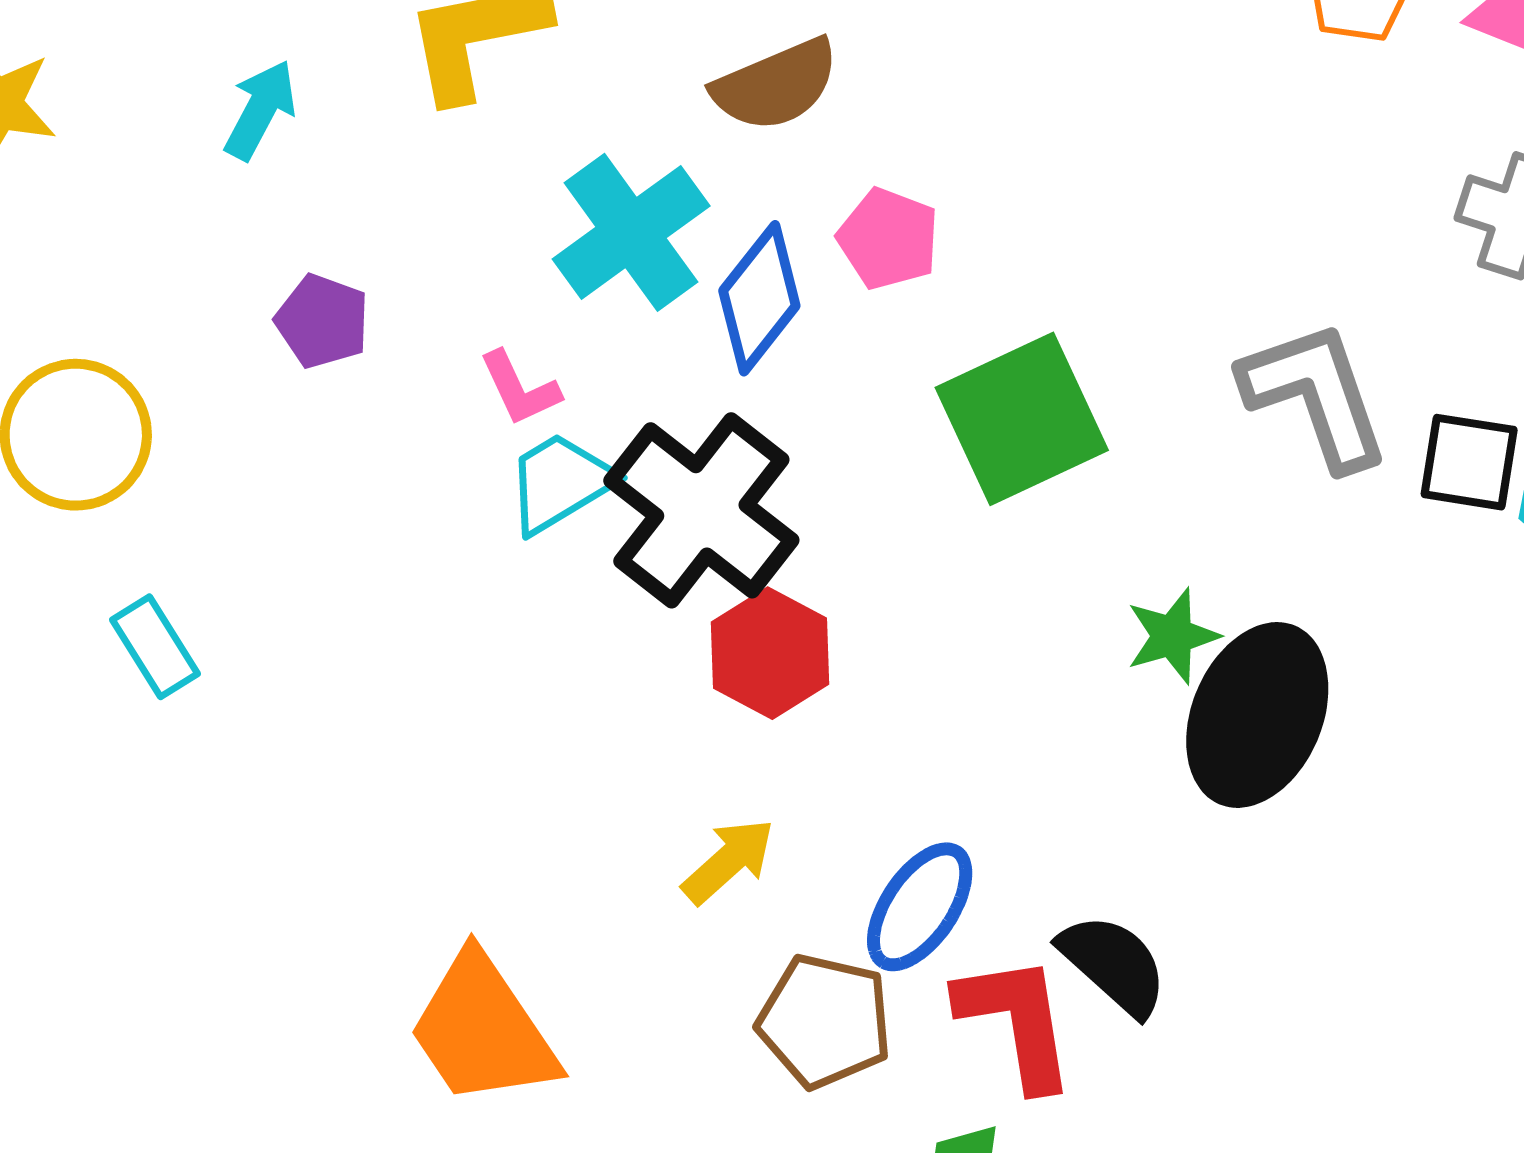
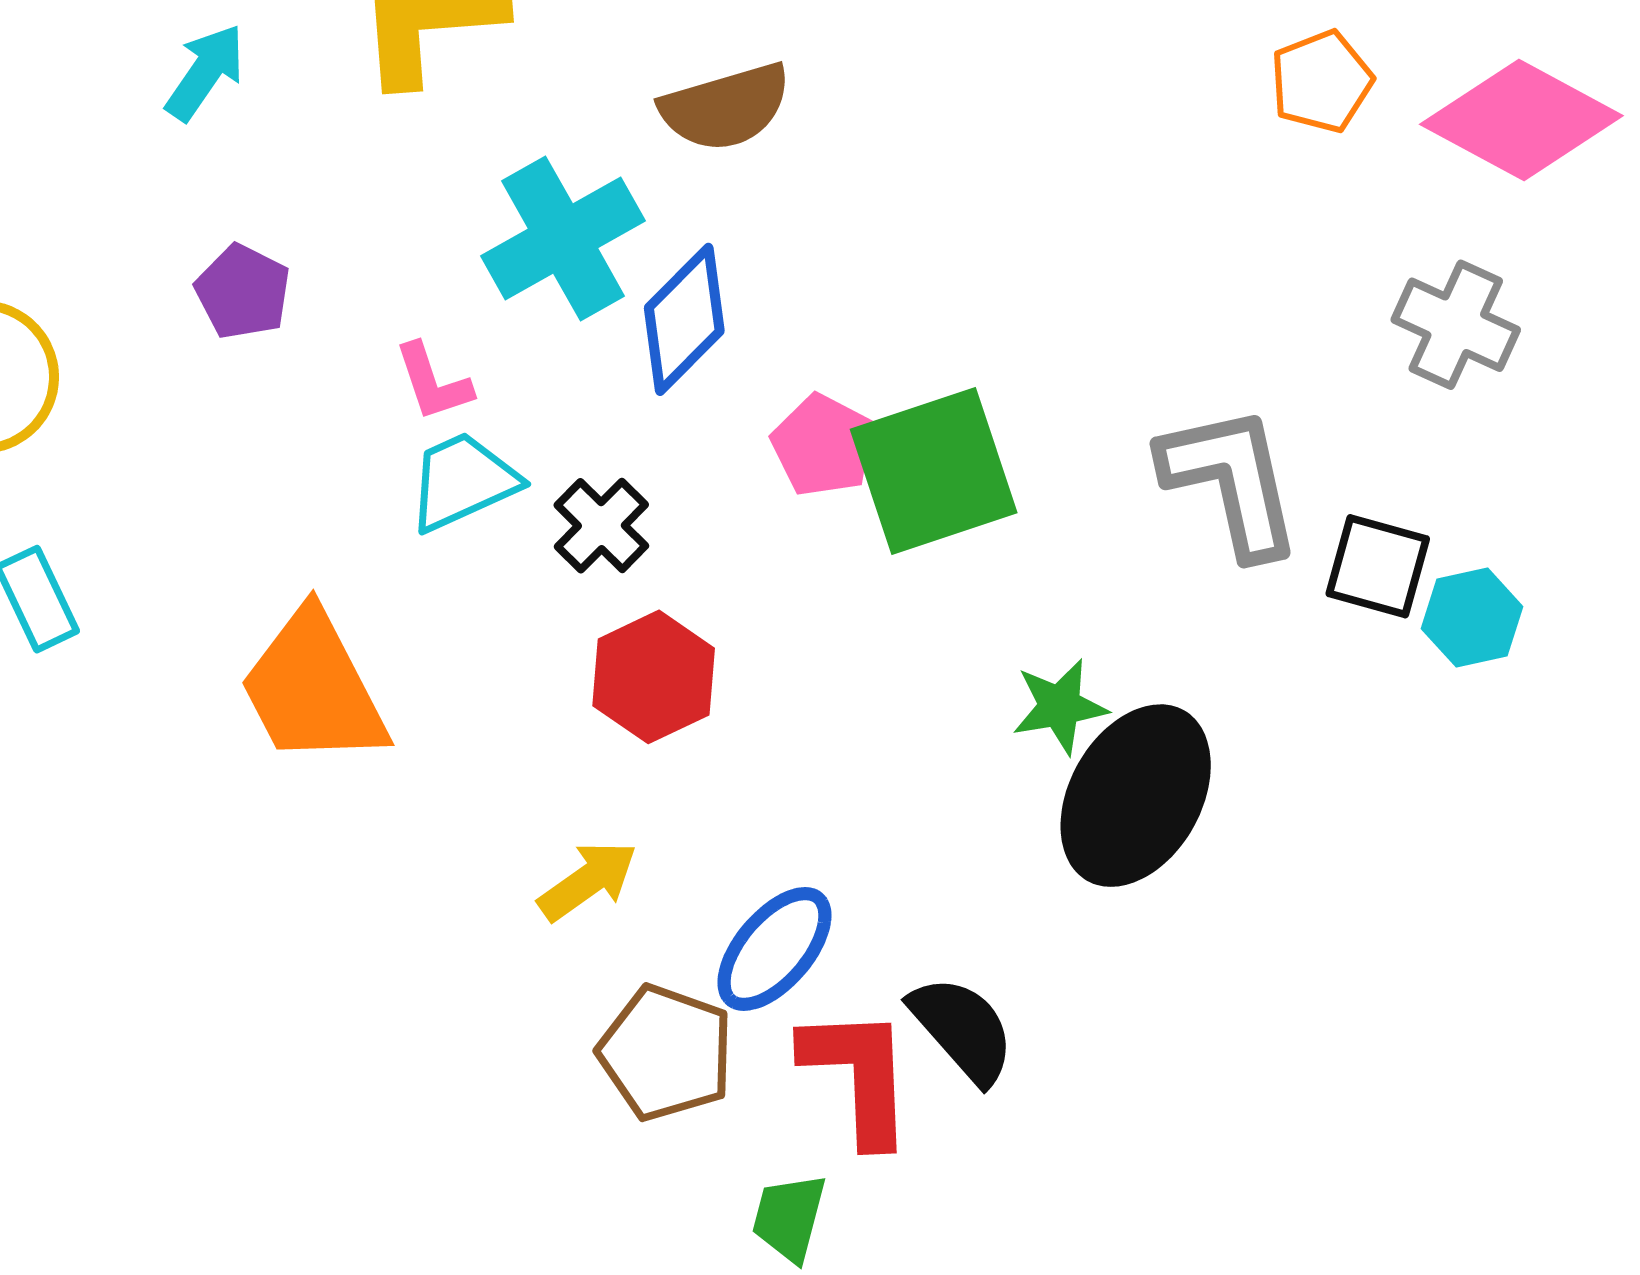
pink pentagon: (888, 239) -> (823, 445), moved
black cross: (701, 510) -> (601, 526), size x0.5
orange trapezoid: (483, 1030) -> (313, 688), moved

